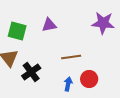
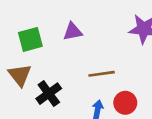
green square: (17, 31) -> (30, 39), turned -30

